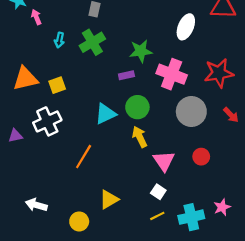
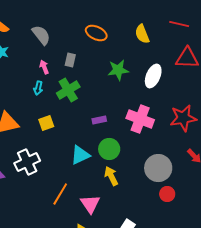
pink arrow: (36, 17) -> (44, 67), moved
green star: (141, 51) -> (118, 70), moved
yellow square: (57, 85) -> (46, 123), moved
gray circle: (191, 112) -> (158, 168), moved
pink triangle: (164, 161) -> (90, 204), moved

